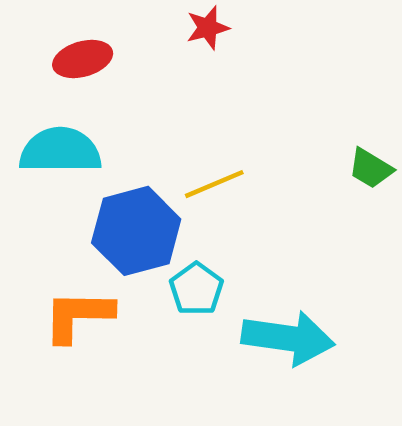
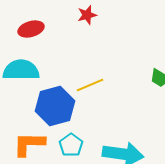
cyan pentagon: (196, 289) -> (71, 145), moved

